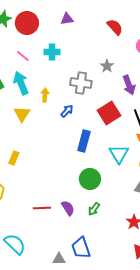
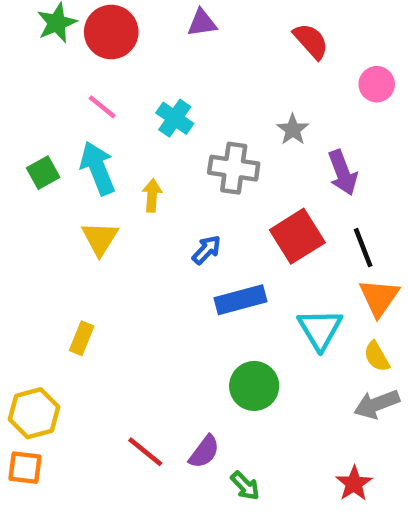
cyan cross: (52, 52) -> (175, 118), moved, turned 35
blue arrow: (67, 111) -> (206, 250), moved
blue rectangle: (84, 141) -> (241, 300), turned 60
red line: (42, 208) -> (145, 452), turned 42
purple semicircle: (68, 208) -> (204, 452), turned 70
green arrow: (94, 209) -> (245, 486), moved, turned -80

